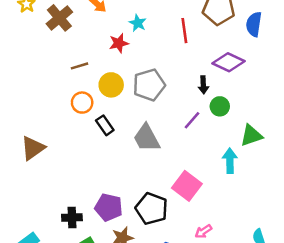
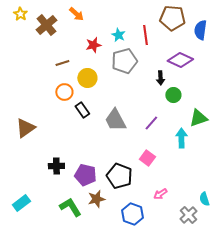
cyan star: (138, 23) -> (118, 35), moved
gray pentagon: (149, 85) -> (124, 61), moved
purple line: (192, 120) -> (151, 123), moved
pink square: (187, 186) -> (147, 158), size x0.7
black cross: (72, 218) -> (56, 166), moved

